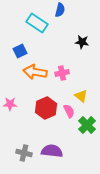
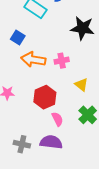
black star: (82, 42) -> (82, 28), size x1.6
blue square: (20, 51) -> (18, 38), turned -32
pink semicircle: (69, 111) -> (57, 119), moved

